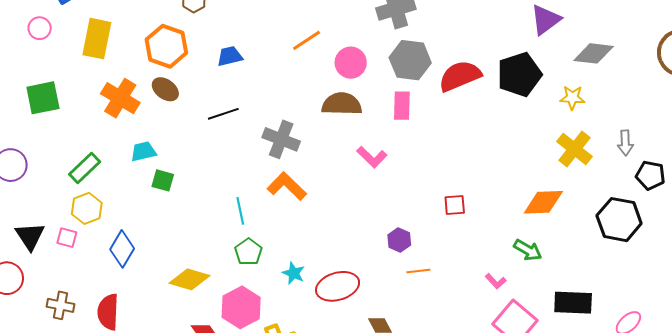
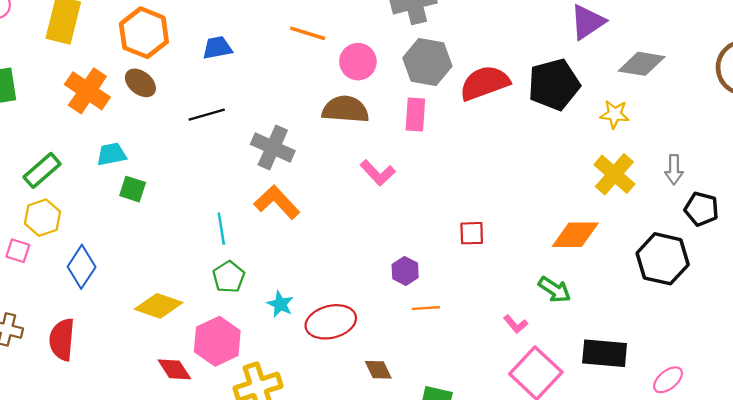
orange line: (307, 40) -> (308, 33), turned 48

